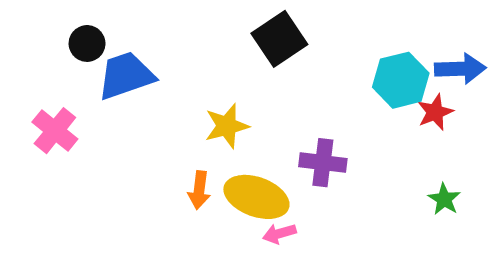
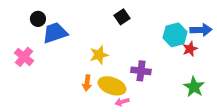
black square: (279, 39) -> (122, 17), size x0.7
green star: (444, 199) -> (194, 87), size x1.5

